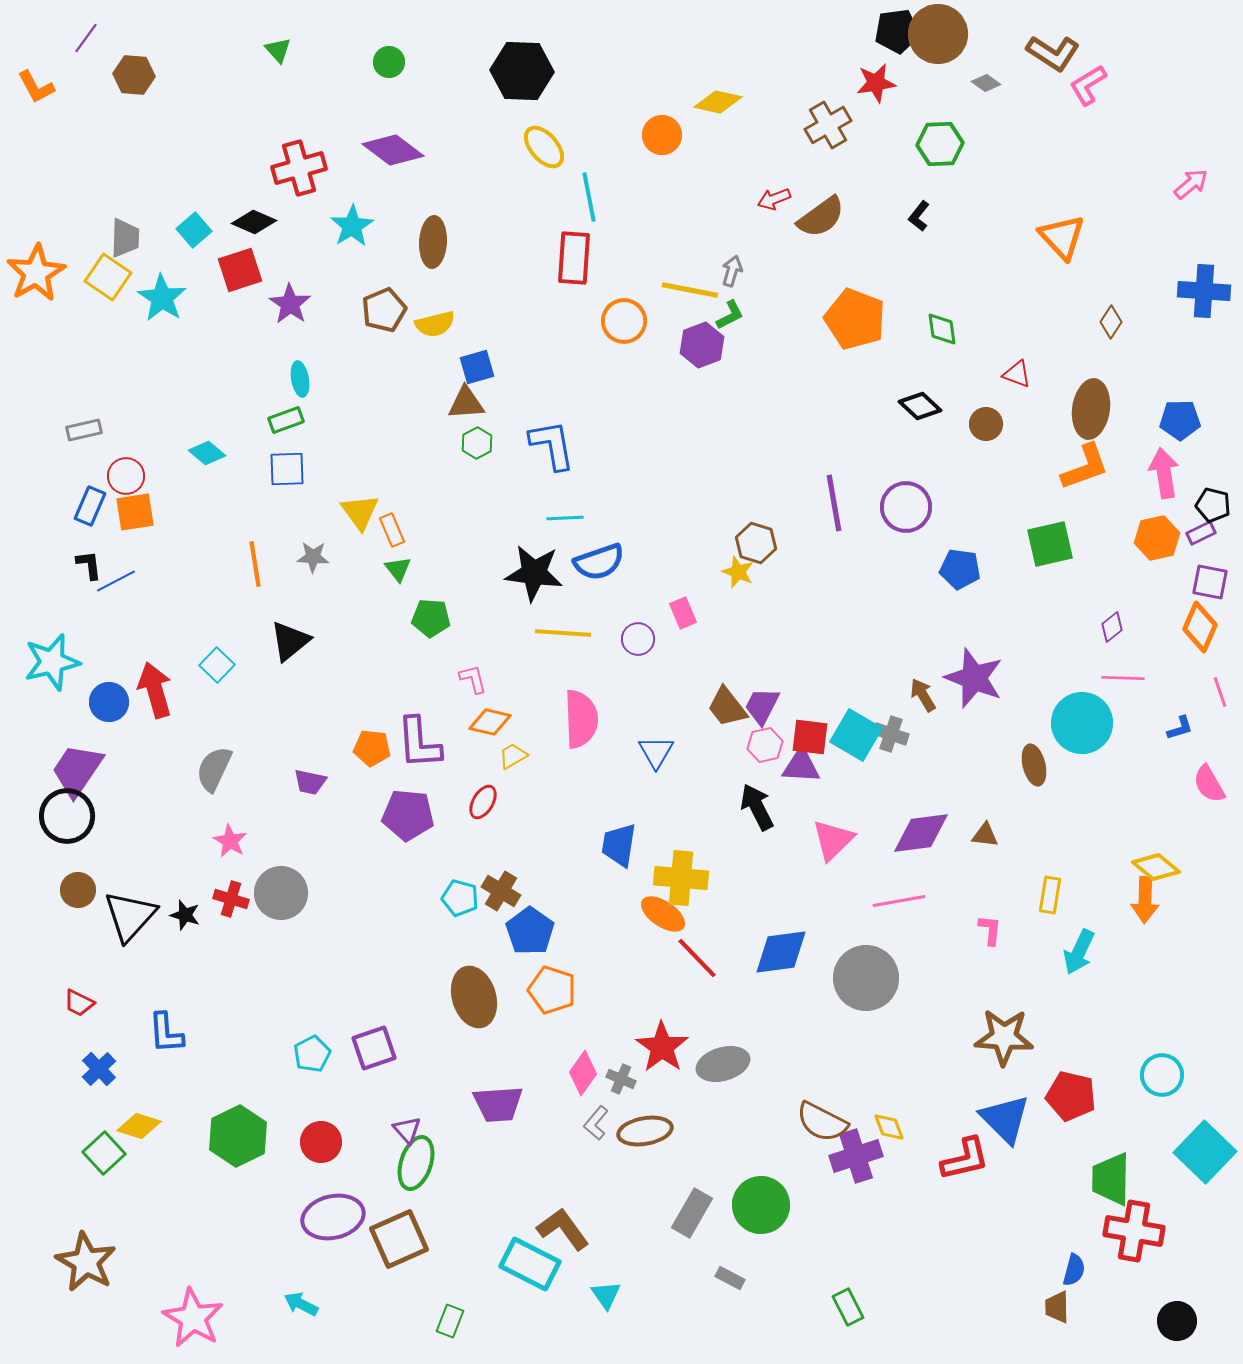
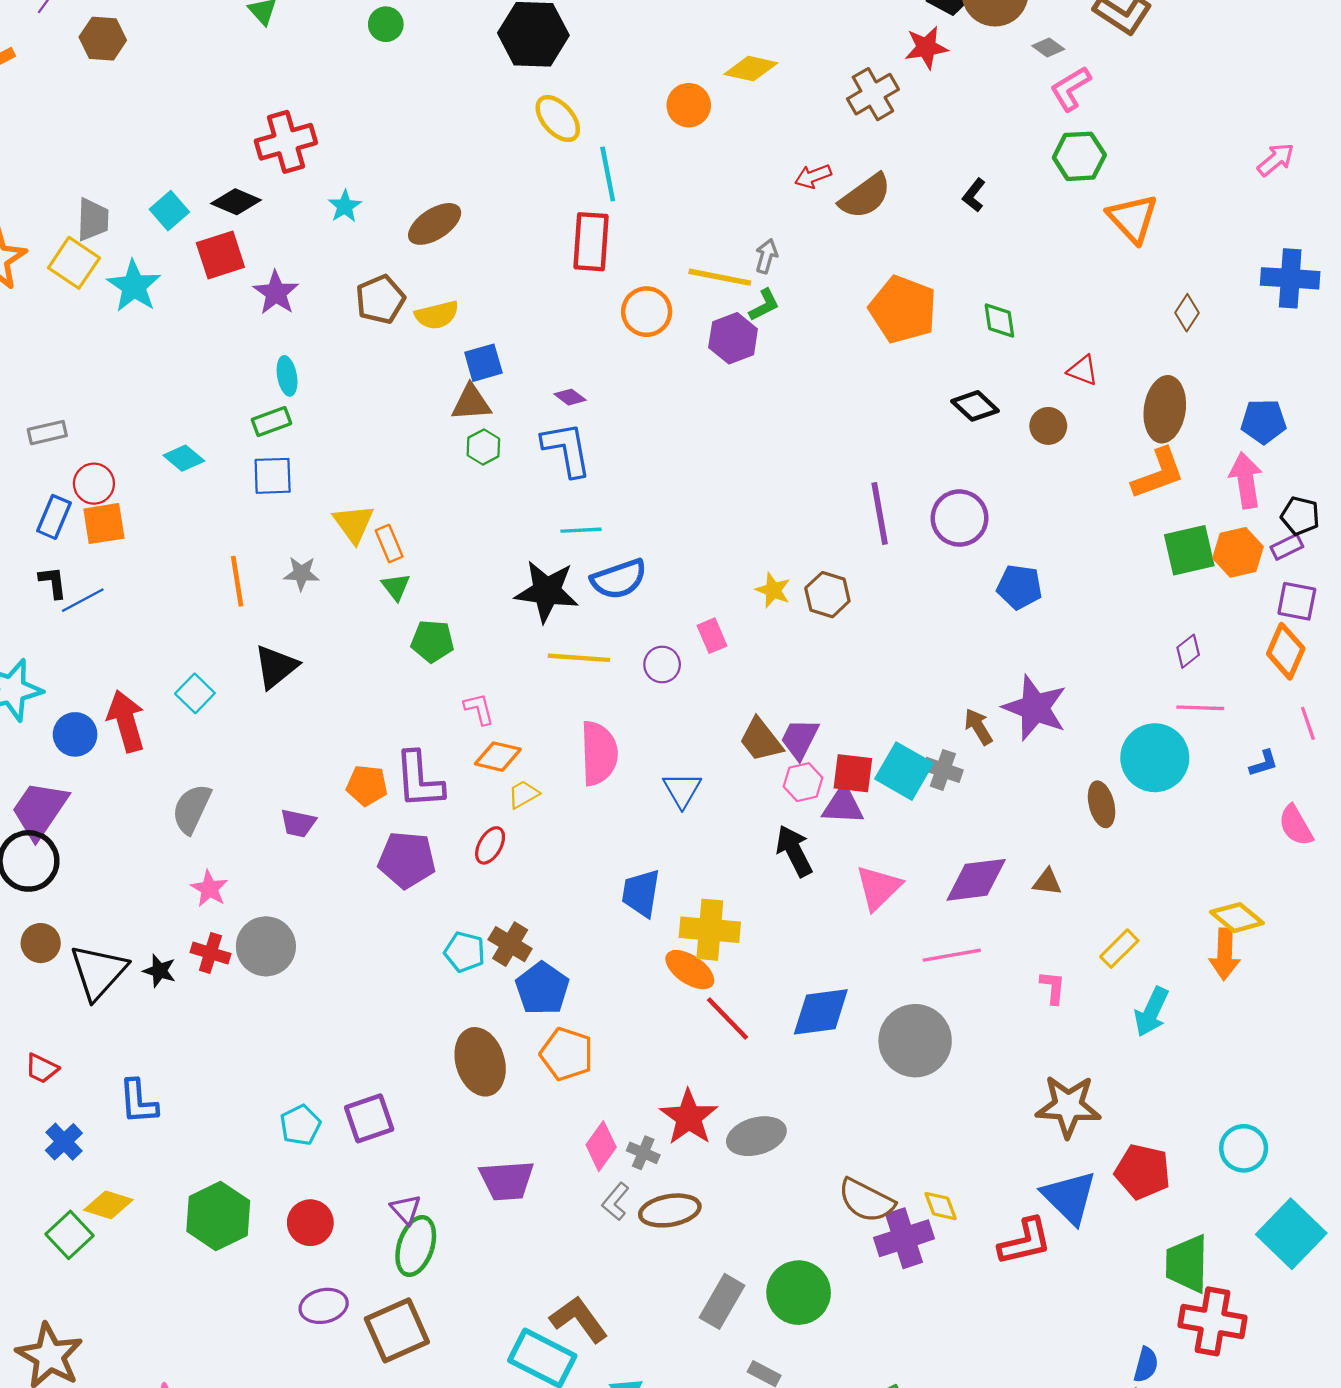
pink L-shape: (1088, 85) -> (1070, 89), moved
green hexagon: (940, 144) -> (1079, 156), moved
purple diamond: (393, 150) -> (570, 397), moved, size x0.5
cyan star: (352, 226) -> (345, 206), size x0.7
brown ellipse: (433, 242) -> (435, 224), turned 54
brown hexagon: (756, 543) -> (827, 595), moved
green square: (1050, 544) -> (1189, 550), moved
yellow rectangle: (1050, 895) -> (1119, 949), turned 36
purple ellipse: (333, 1217) -> (324, 1306), size x0.7

